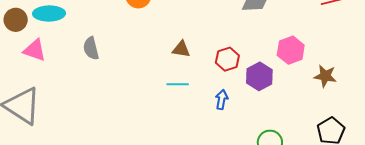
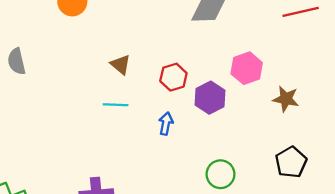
brown triangle: (181, 49) -> (121, 65), turned 30

